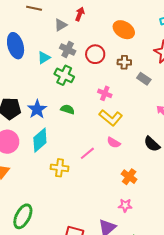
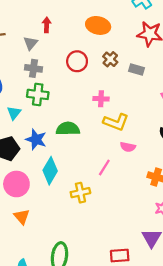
gray cross: (68, 49) -> (33, 68), moved
cyan triangle: (44, 58) -> (14, 113), moved
brown cross: (124, 62) -> (110, 59), turned -32
green cross: (64, 75) -> (38, 94), moved
green semicircle: (68, 109) -> (68, 129), size x1.5

